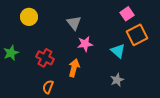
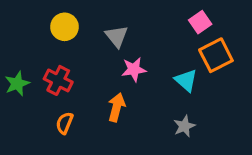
yellow circle: (29, 17) -> (64, 27), moved
red cross: (45, 58) -> (58, 80), moved
orange semicircle: (48, 87) -> (64, 123), moved

